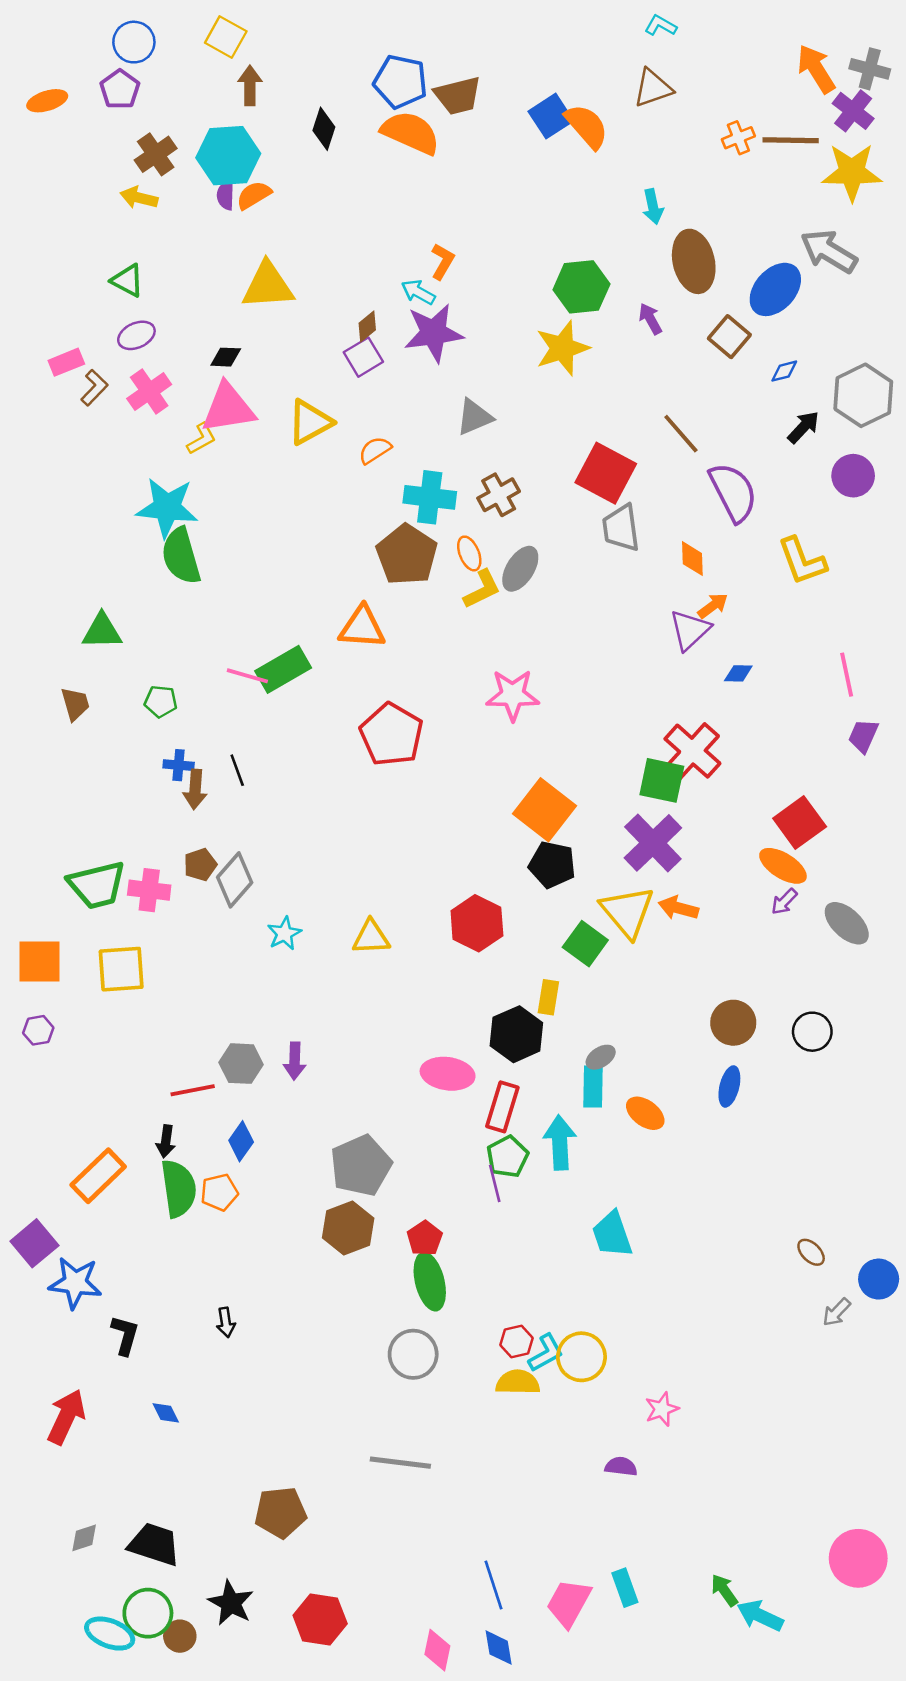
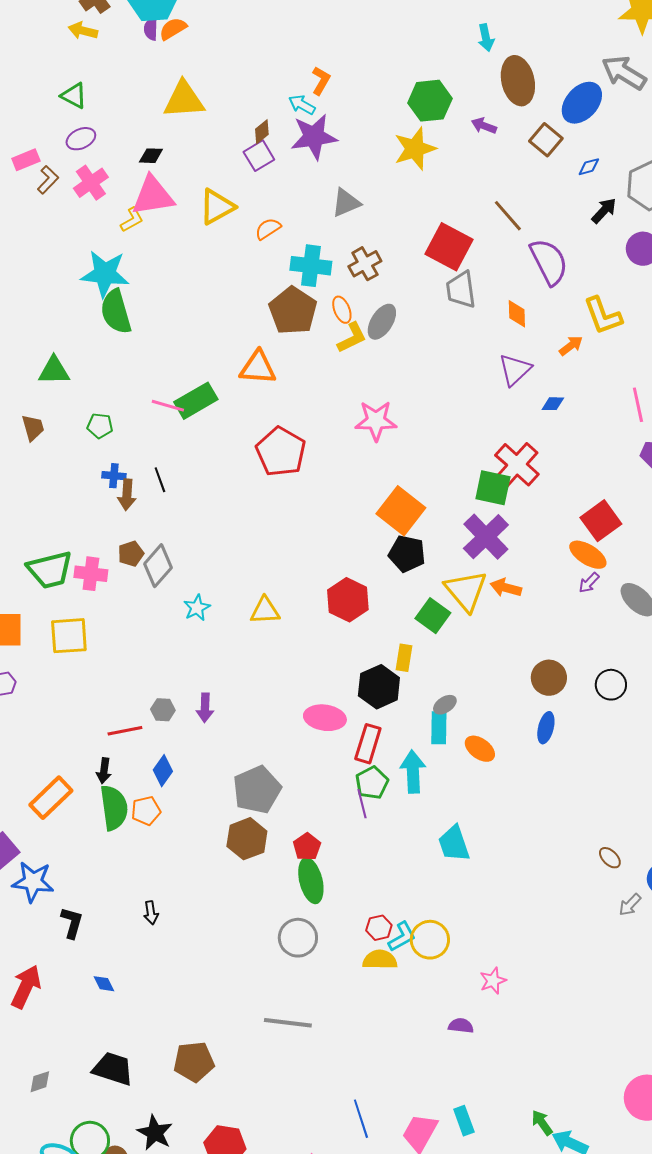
purple arrow: (650, 319) -> (484, 126), turned -40
orange arrow: (713, 606) -> (571, 346), moved
gray hexagon: (241, 1064) -> (163, 710), size x0.7
black trapezoid: (154, 1544) -> (113, 1069), moved

